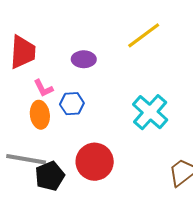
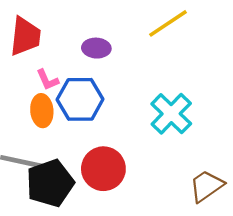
blue hexagon: (72, 104) -> (80, 99), size x1.6
black pentagon: (50, 176) -> (50, 183), size x1.4

